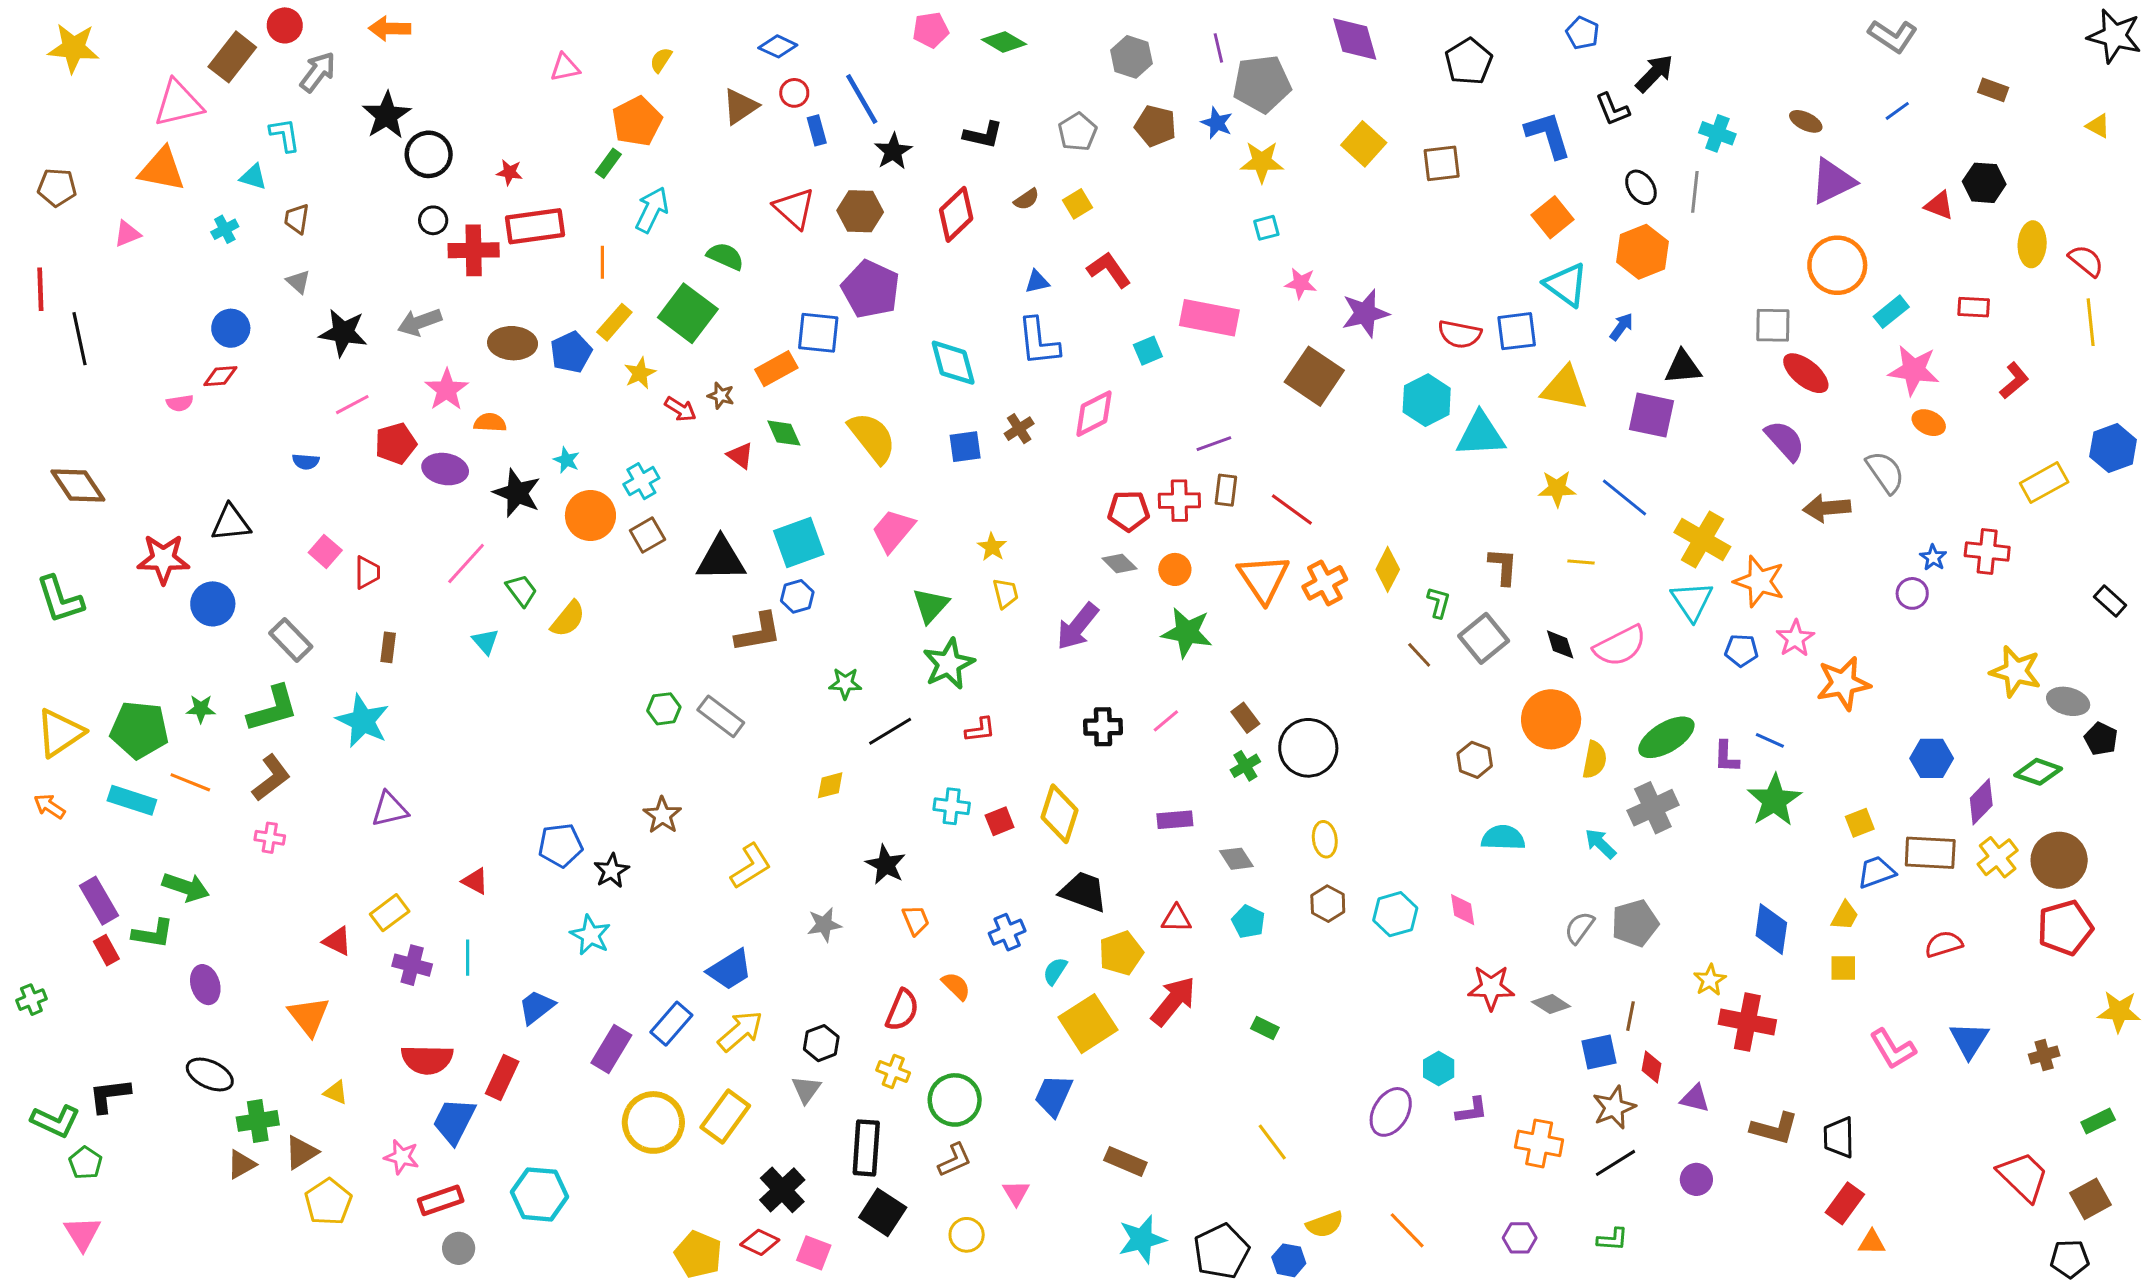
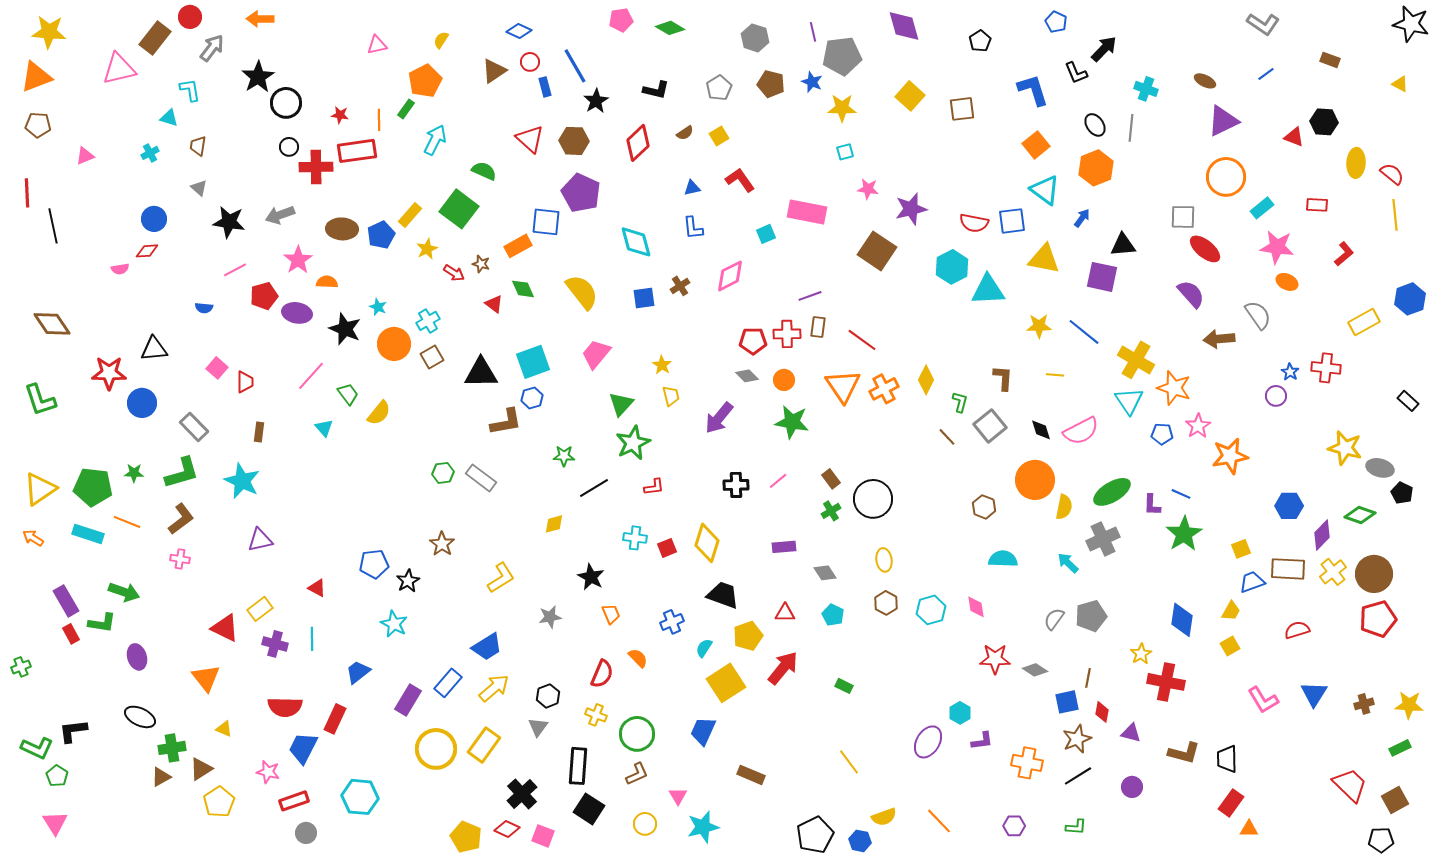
black pentagon: (1469, 61) -> (980, 41), size x0.7
orange triangle: (162, 169) -> (36, 77), moved, turned -32
orange line: (602, 262) -> (379, 120), moved
blue L-shape: (1039, 342) -> (693, 228), size x0.7
red triangle: (337, 941) -> (225, 628), size x1.4
yellow square: (1843, 968) -> (1230, 646), turned -30
yellow star: (2119, 1012) -> (1409, 705), moved
cyan star: (1142, 1239) -> (703, 827), moved

